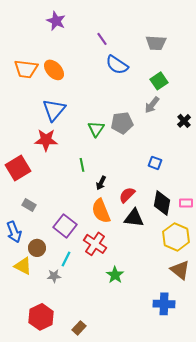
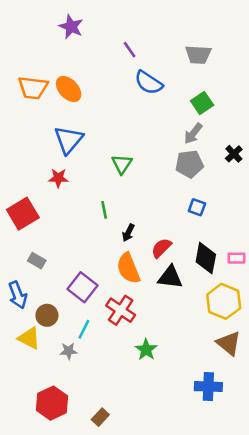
gray pentagon: (122, 123) -> (189, 164), moved
red star: (46, 140) -> (58, 178), size x0.7

